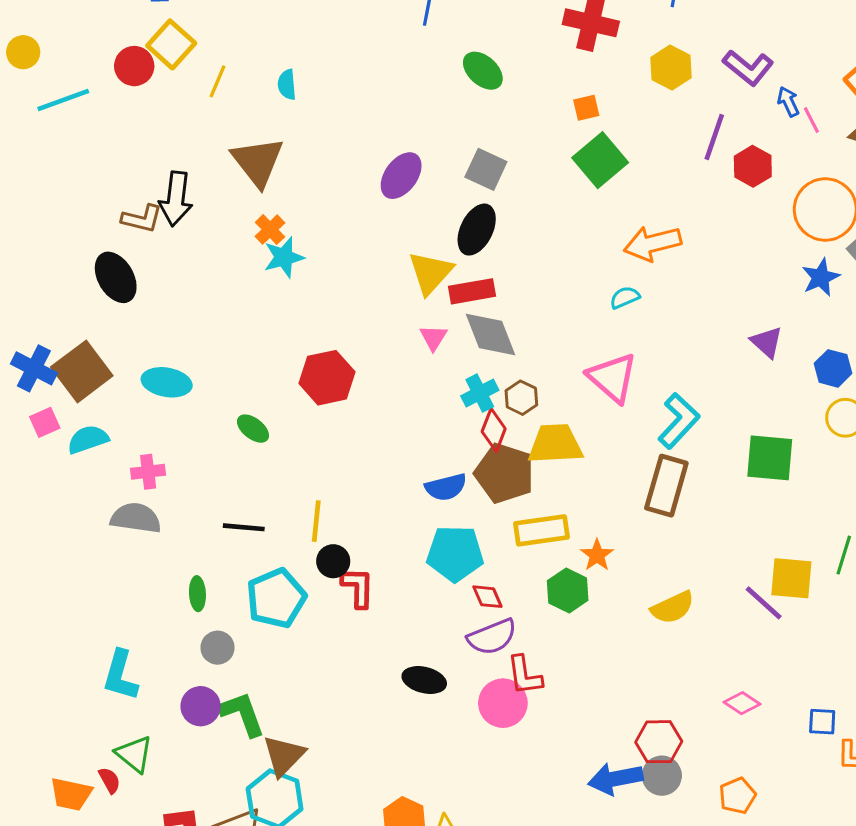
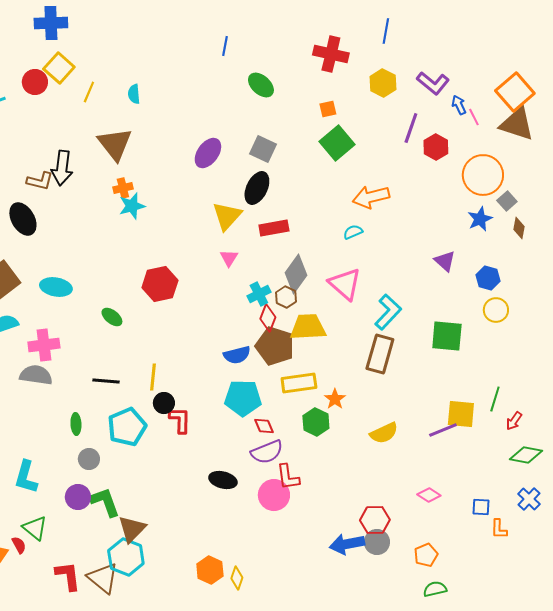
orange cross: (270, 230) -> (123, 188), turned 30
red rectangle: (472, 291) -> (274, 228), moved
gray diamond: (491, 334) -> (296, 274), moved, turned 57
pink cross: (148, 472) -> (44, 345), size x1.4
purple line: (764, 603) -> (443, 430), turned -64

